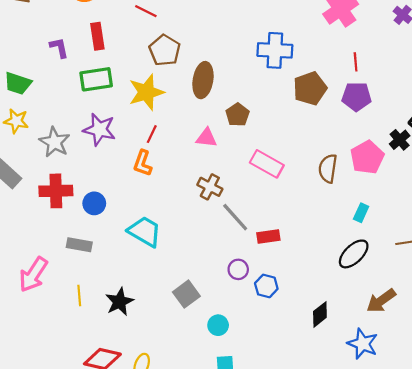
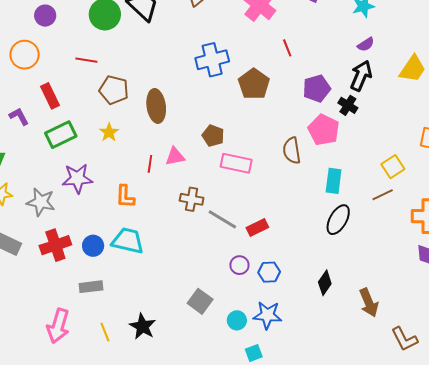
yellow star: (146, 92) -> (109, 132), size x0.6
purple pentagon: (357, 96) -> (317, 88), moved
brown pentagon: (237, 115) -> (213, 136), moved
red line: (152, 134) -> (150, 164), moved
cyan rectangle: (361, 213) -> (334, 181), size x1.4
cyan trapezoid: (145, 231) -> (128, 241), moved
brown arrow: (381, 301) -> (369, 303), moved, turned -60
blue star: (363, 344) -> (267, 315), moved

